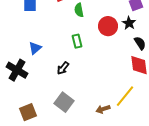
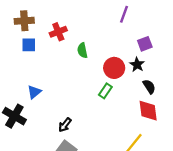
green rectangle: (77, 41) -> (105, 91), moved, turned 48
black arrow: (63, 68) -> (65, 125), moved

